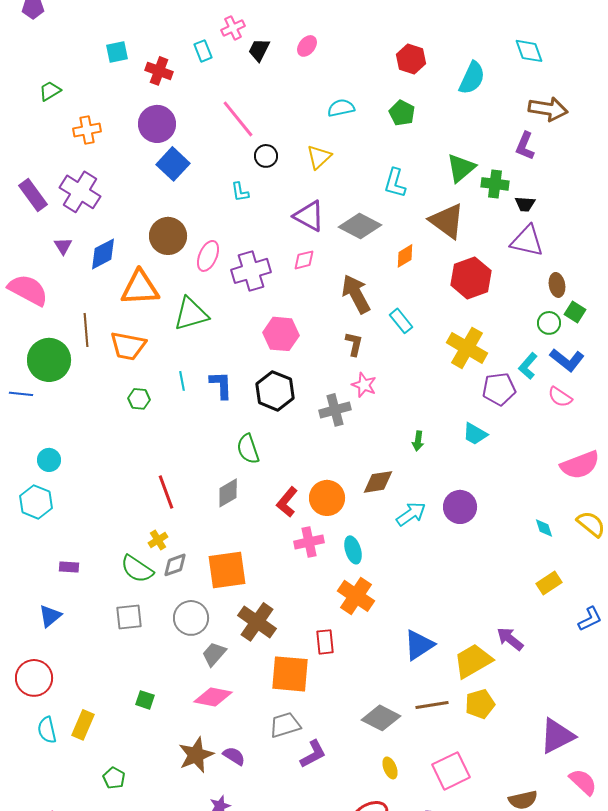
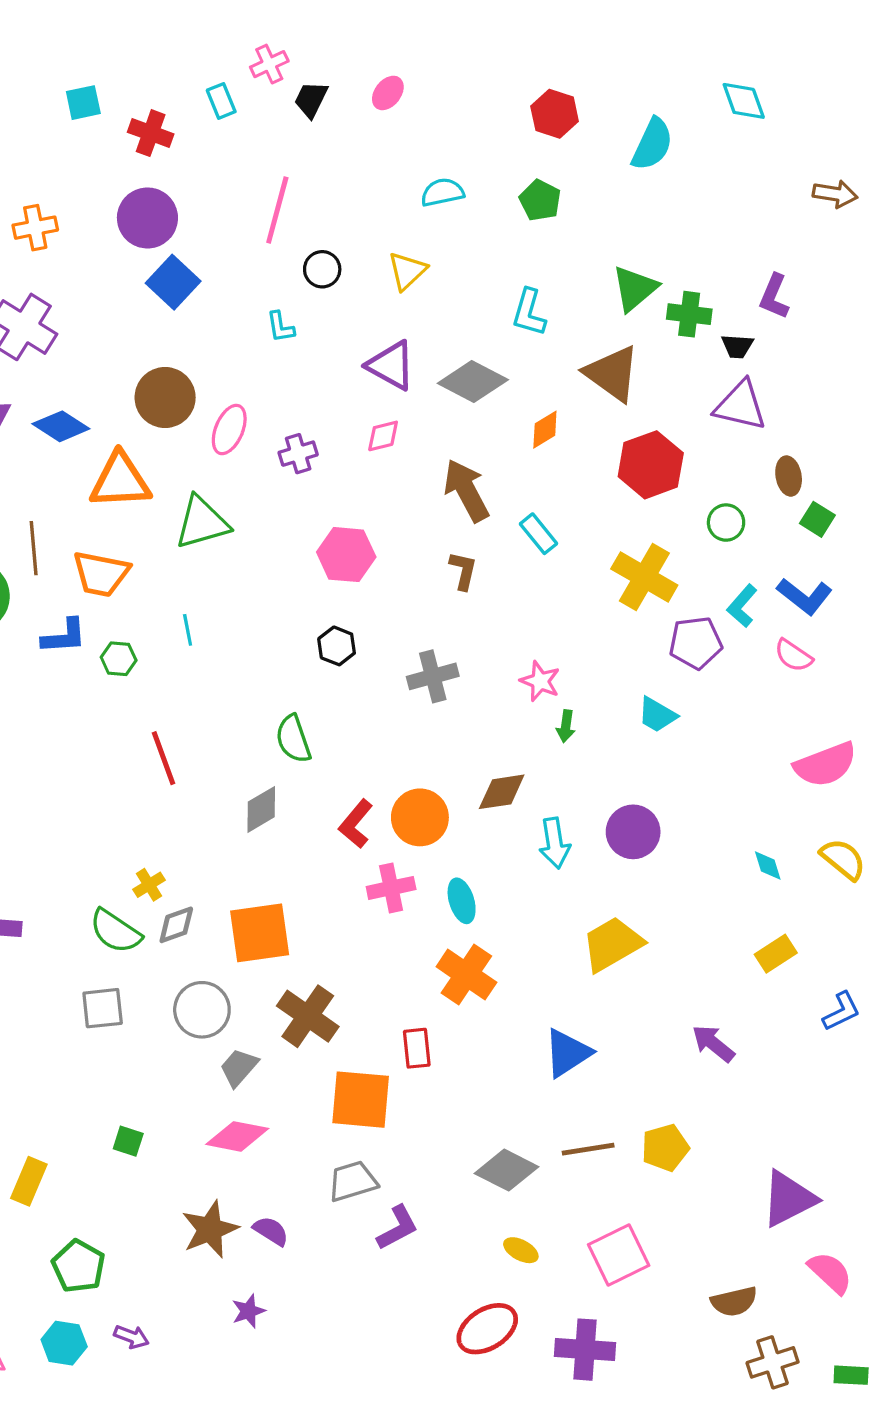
brown arrow: (548, 109) -> (835, 194), moved, size x0.7
pink line: (238, 119) -> (277, 210), turned 54
purple L-shape: (525, 146) -> (774, 297), moved
blue diamond: (103, 254) -> (61, 426), turned 60
purple cross: (251, 271) -> (298, 454), size x0.6
green circle: (549, 323) -> (726, 523), moved
blue L-shape: (221, 385) -> (64, 636), moved, turned 88
pink star: (364, 385) -> (540, 681), moved
black hexagon: (275, 391) -> (337, 646), size x0.6
red line: (166, 492) -> (163, 758), moved
cyan arrow: (411, 514) -> (555, 843), turned 116
yellow trapezoid: (473, 661) -> (612, 944), moved
yellow ellipse: (390, 768) -> (521, 1250), turned -40
green pentagon: (114, 778) -> (79, 1266), size x1.5

